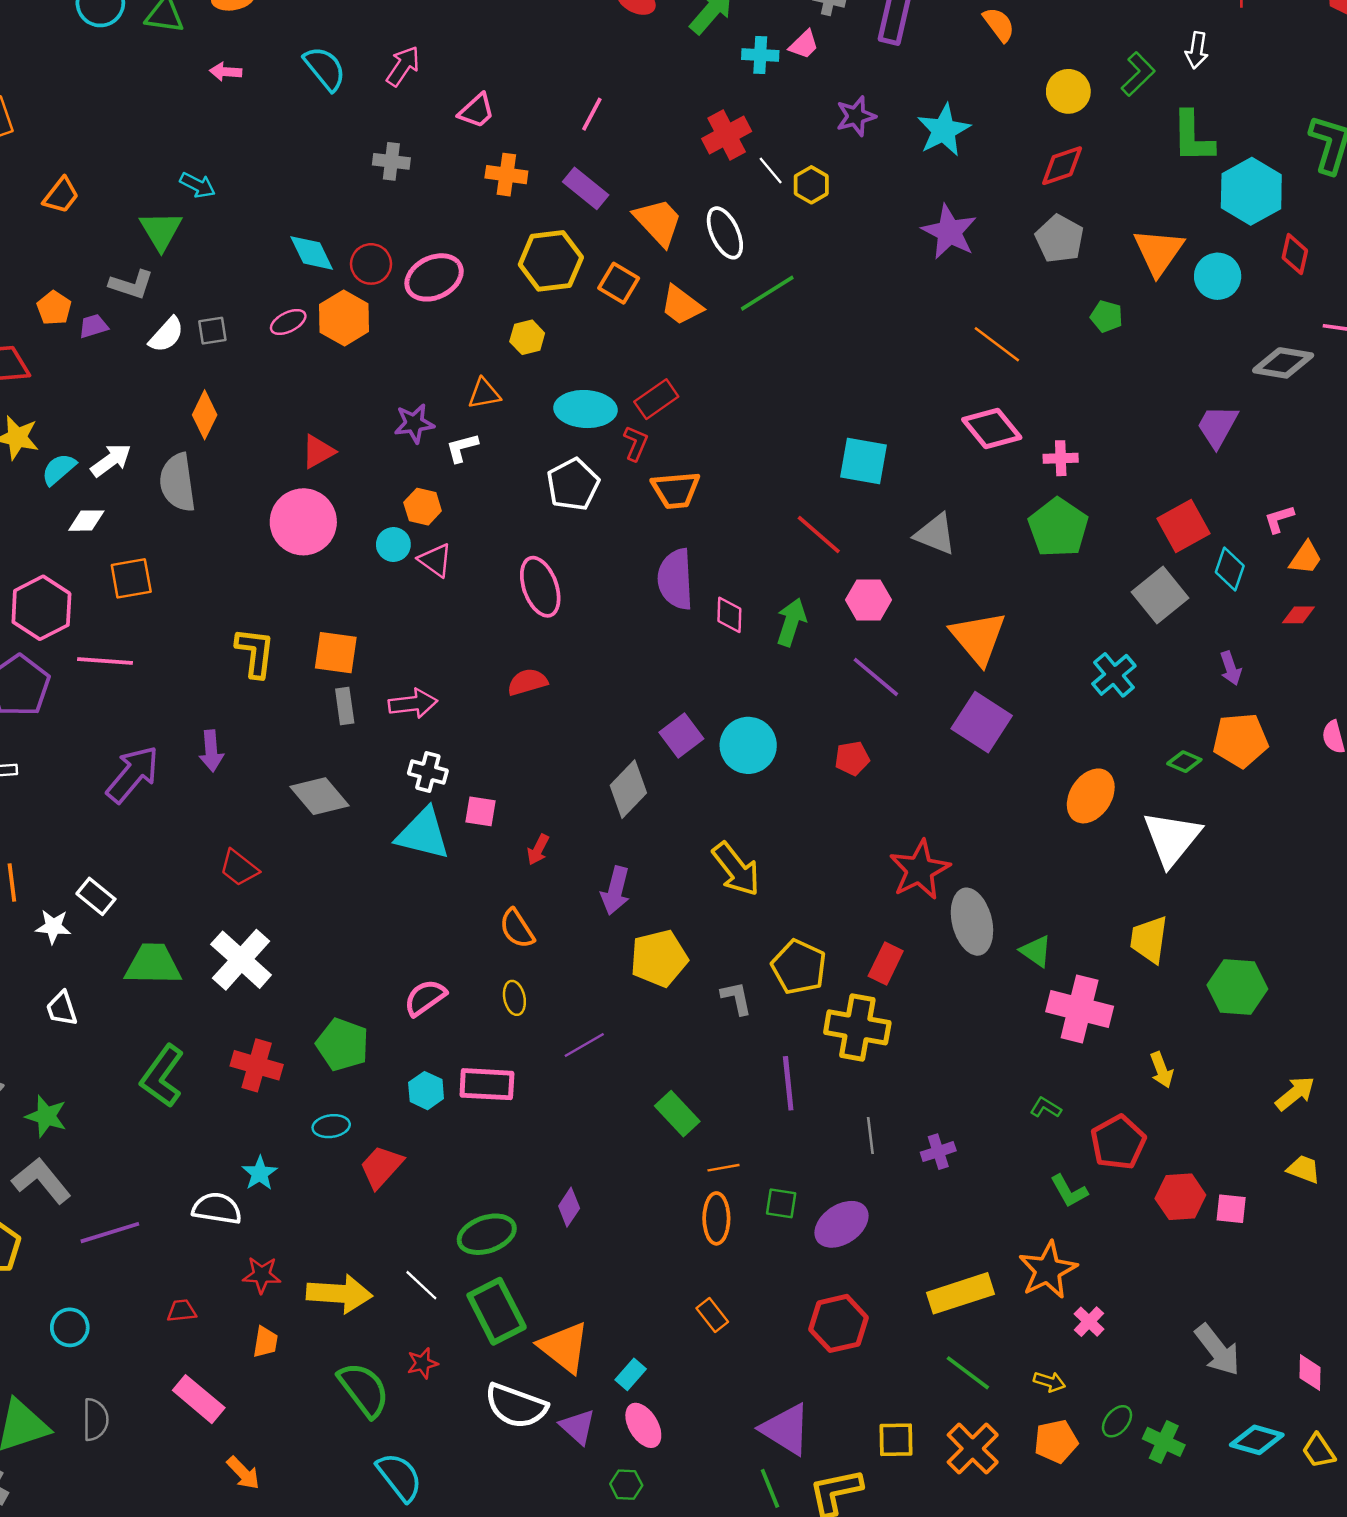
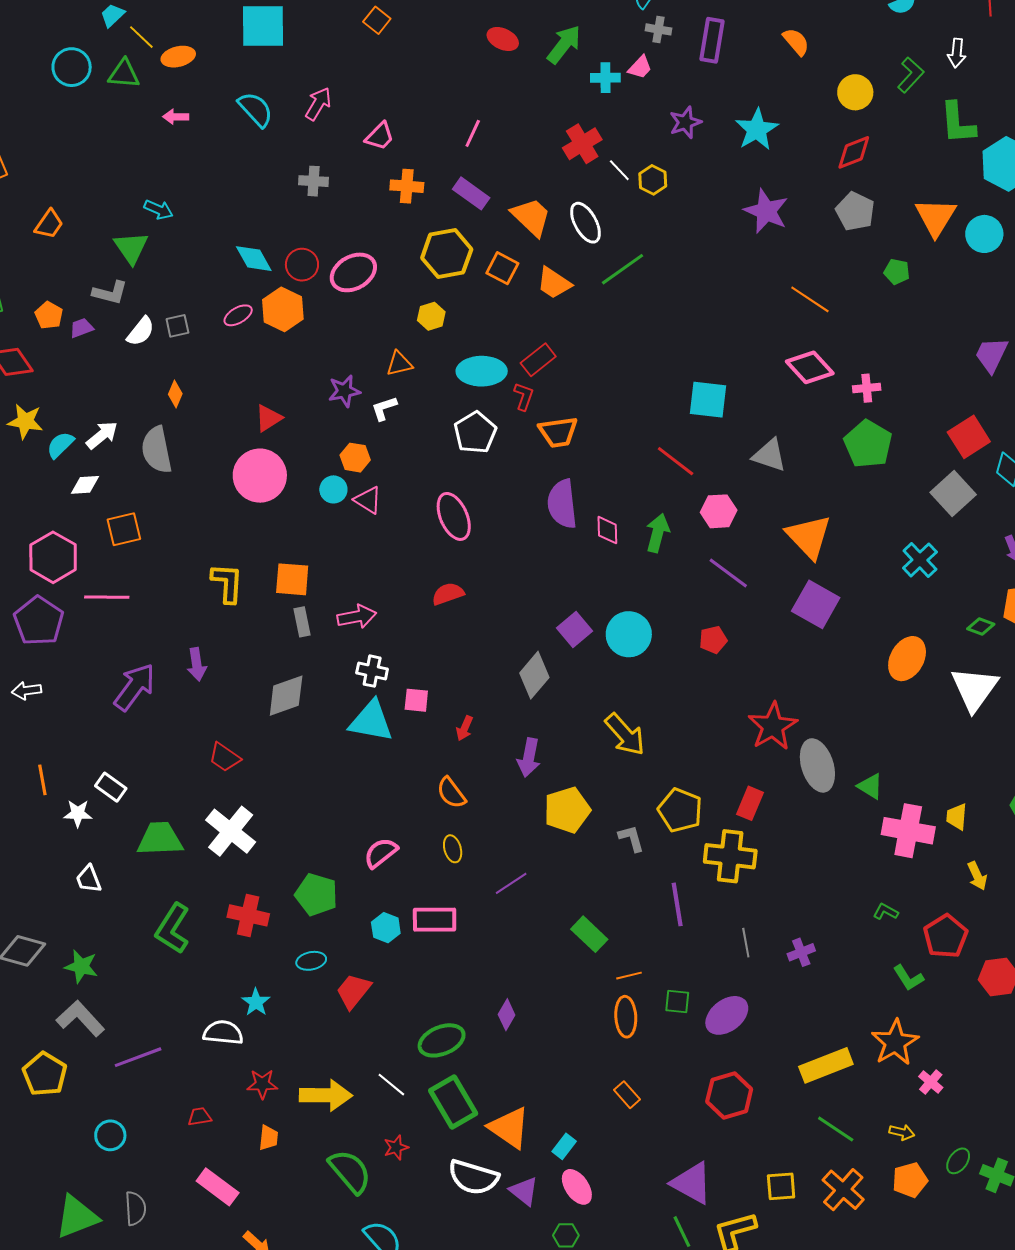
orange diamond: (205, 415) -> (175, 394), size x0.7
gray diamond: (320, 796) -> (286, 696), turned -66
yellow trapezoid: (1149, 940) -> (957, 817), moved, size x0.7

